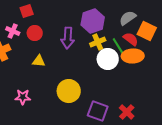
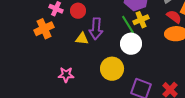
purple arrow: (68, 38) -> (96, 29), moved
green line: (119, 47) -> (128, 25), moved
white circle: (108, 59) -> (131, 44), moved

